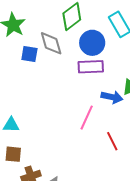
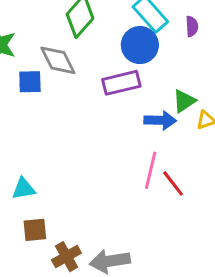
blue circle: (92, 43) -> (140, 45), moved
pink line: (87, 118) -> (151, 170), moved

